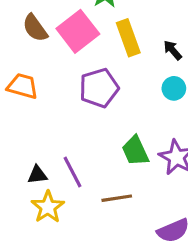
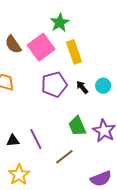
black arrow: (173, 50) -> (82, 87), moved
brown line: (117, 198) -> (64, 157), turned -30
yellow star: (48, 207) -> (19, 175), moved

